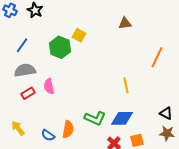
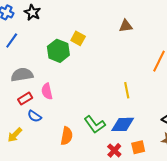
blue line: (22, 45) -> (12, 40), moved
green L-shape: (95, 118) -> (95, 124), turned 30
yellow arrow: (18, 128) -> (15, 135), turned -98
blue semicircle: (48, 135) -> (34, 116), moved

